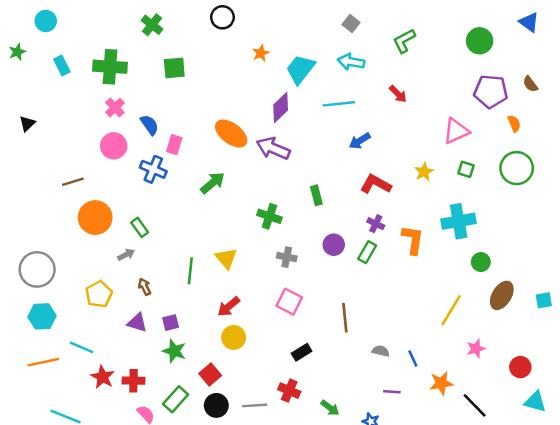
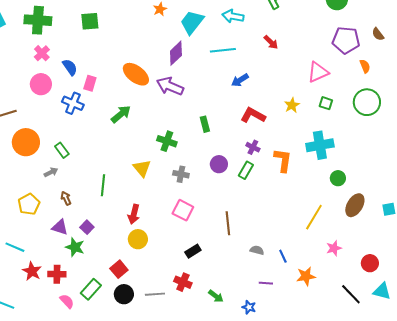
yellow triangle: (226, 258) -> (142, 168), moved
red arrow: (229, 307) -> (134, 214), turned -36
purple square: (171, 323) -> (87, 227), turned -32
green star: (174, 351) -> (75, 247), moved
black line: (475, 405) -> (351, 294), moved

